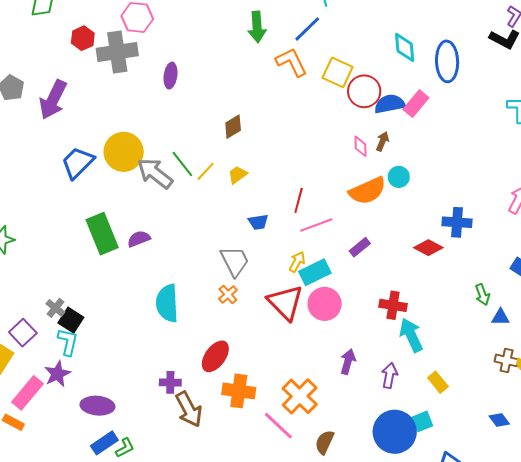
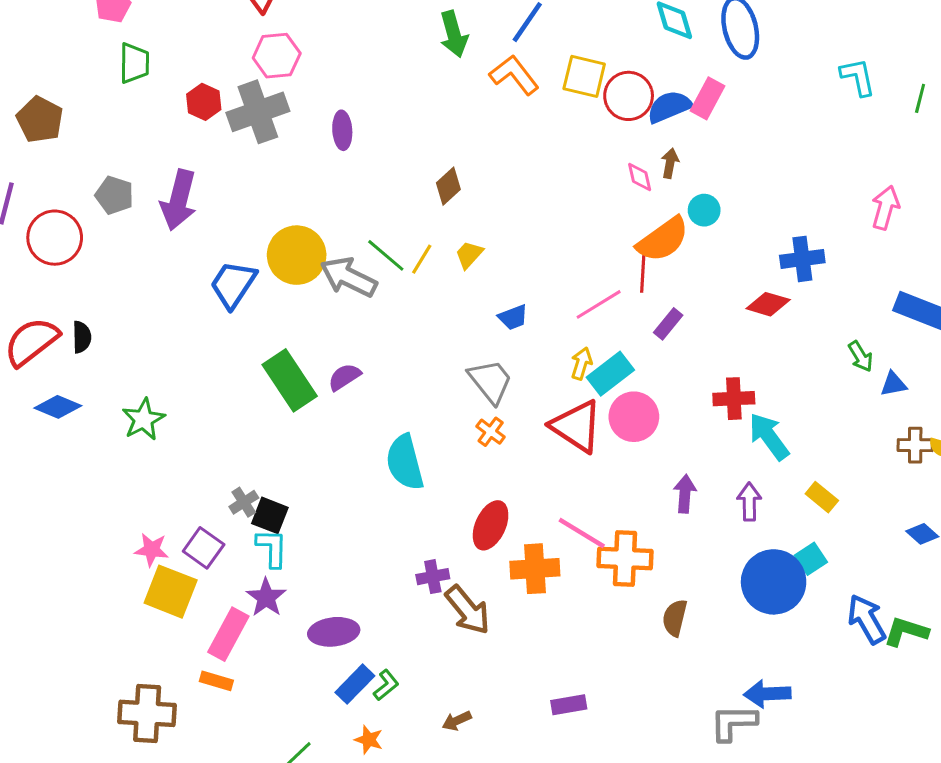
red line: (299, 200) -> (643, 273), moved
gray cross: (55, 308) -> (244, 502), turned 30
orange cross: (300, 396) -> (625, 559), turned -30
pink line: (278, 426) -> (582, 533), moved

